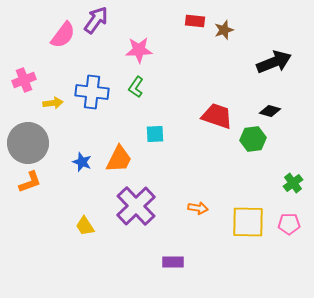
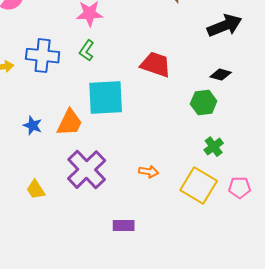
red trapezoid: (217, 116) -> (156, 65), moved
cyan square: (155, 134) -> (106, 98), size x2.0
green cross: (293, 183) -> (214, 147), moved
yellow square: (248, 222) -> (199, 186), turned 30

